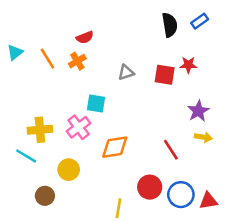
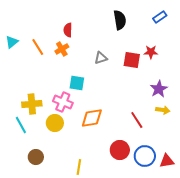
black semicircle: (170, 25) -> (120, 20), moved
red semicircle: (85, 37) -> (68, 30), turned 112
pink cross: (79, 127) -> (63, 102), turned -30
cyan line: (26, 156) -> (21, 125), turned 30
yellow circle: (69, 170) -> (55, 123), moved
yellow line: (118, 208) -> (79, 167), moved

